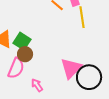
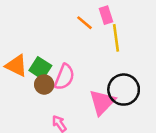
pink semicircle: (16, 68) -> (64, 77), moved
black circle: (89, 77) -> (124, 90), moved

